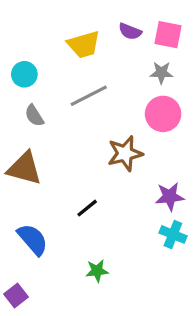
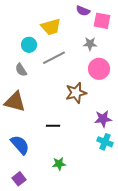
purple semicircle: (130, 31) -> (83, 11), moved
gray star: (161, 73) -> (90, 44), moved
cyan circle: (24, 74) -> (29, 45), moved
black line: (87, 208) -> (53, 126), turned 40
purple square: (16, 296) -> (19, 179), moved

